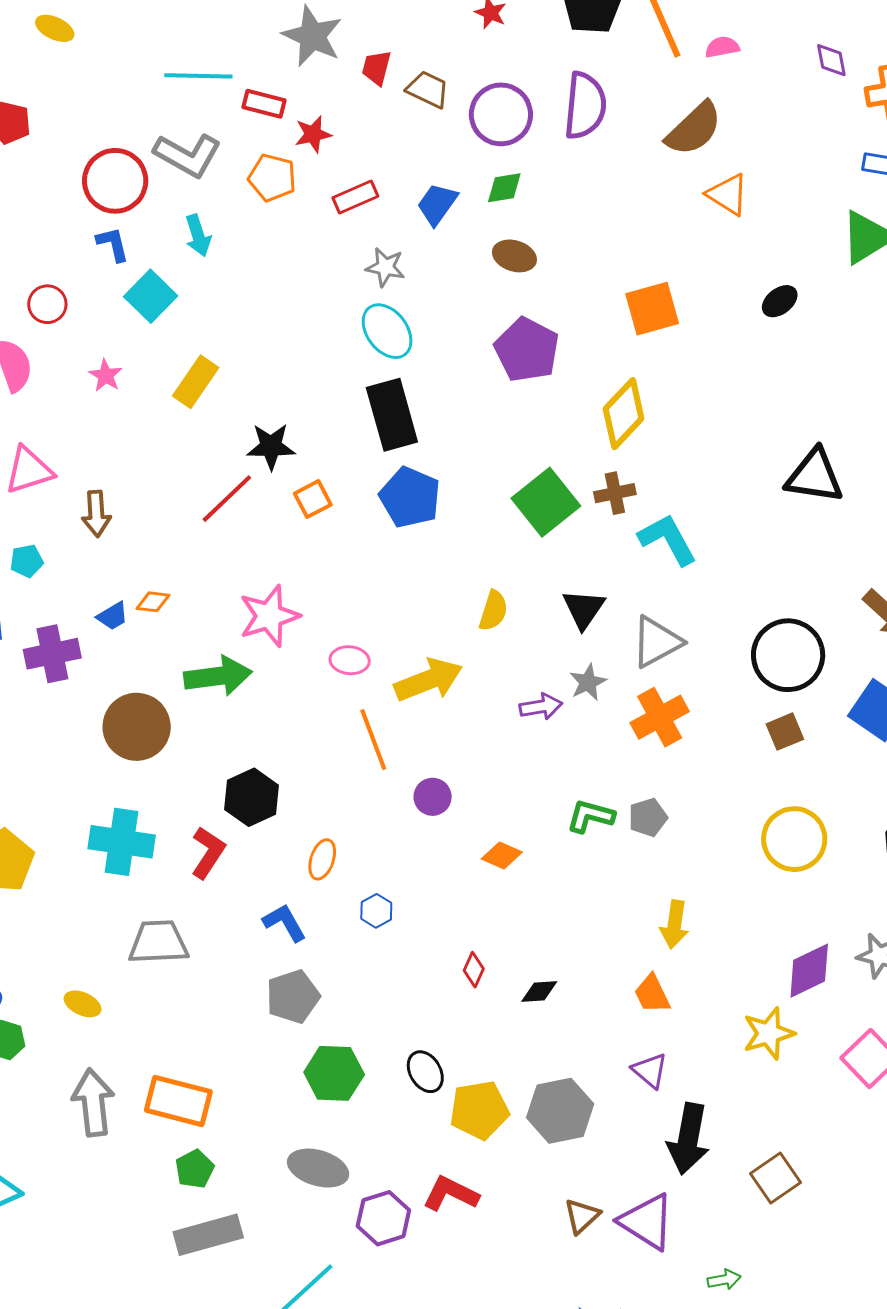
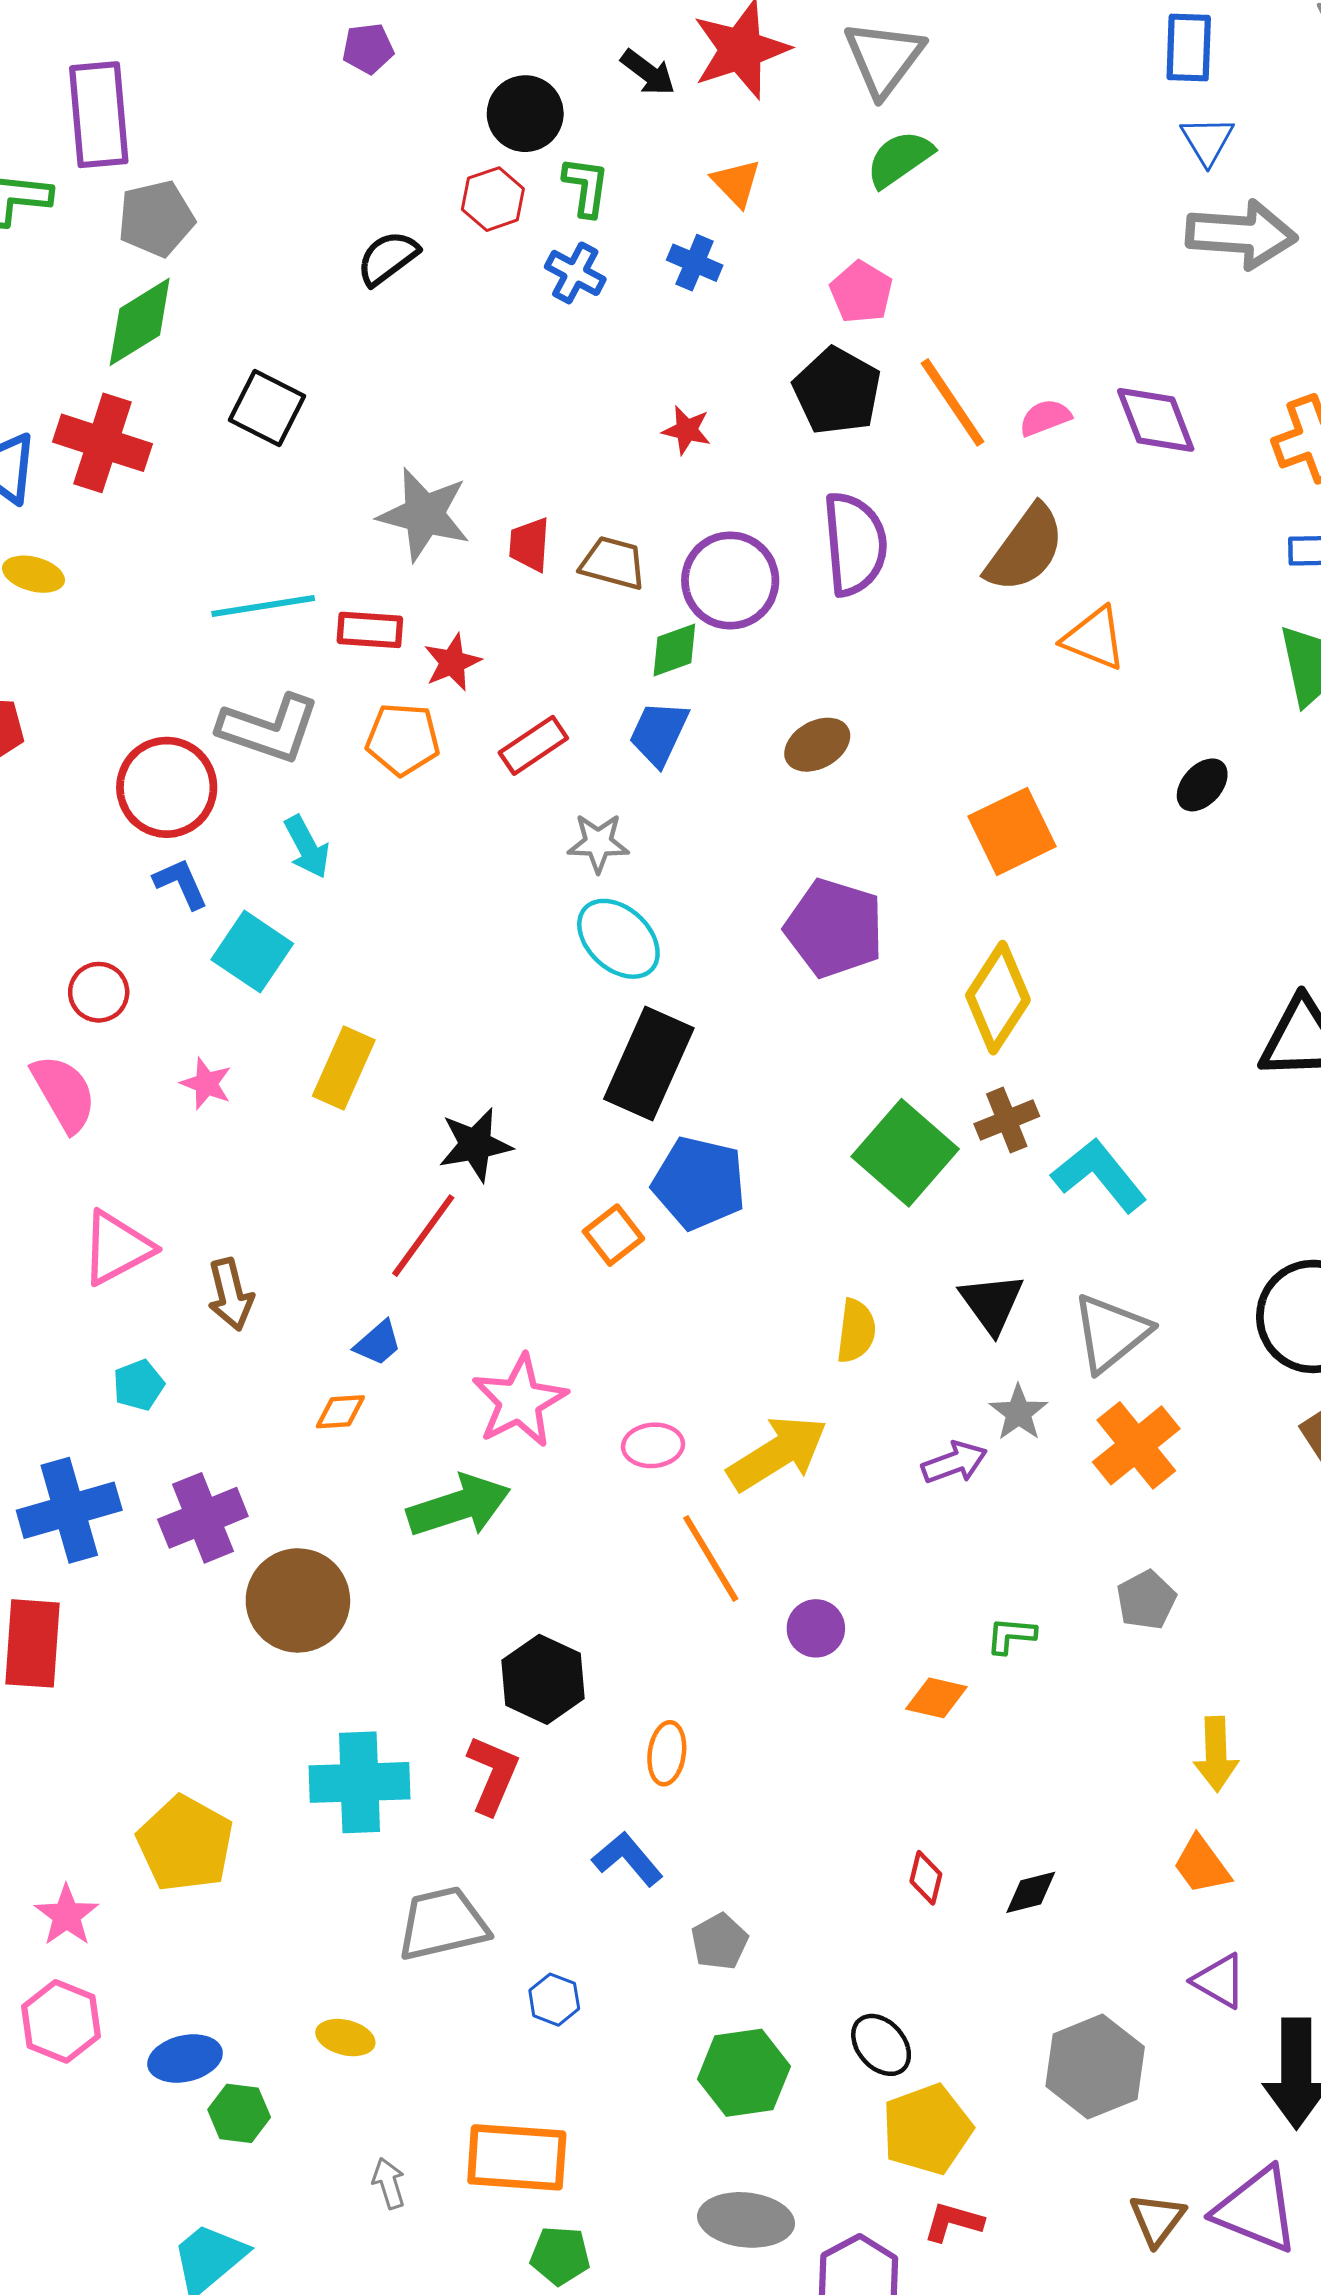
purple diamond: (831, 60) -> (1156, 420), moved, size x1.5
green diamond: (504, 188) -> (674, 650), moved
brown ellipse: (514, 256) -> (817, 745), moved, turned -36
black rectangle: (392, 415) -> (649, 1064), turned 50
orange square: (313, 499) -> (613, 1235), moved
blue trapezoid: (112, 616) -> (378, 1343), moved
brown circle: (137, 727) -> (298, 1600), moved
green L-shape: (590, 816) -> (1011, 1635), moved, size x0.7
blue hexagon: (376, 911) -> (554, 2000), moved
gray pentagon: (293, 997) -> (719, 1942), moved, size x0.7
gray arrow: (93, 1102) -> (389, 2183), size x0.5
yellow pentagon: (479, 1110) -> (927, 2129), moved
green pentagon: (195, 1169) -> (560, 2256), turned -30
red L-shape: (451, 1194) -> (953, 2222), size x0.7

